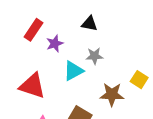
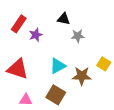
gray star: (94, 56) -> (78, 36), moved
cyan triangle: (73, 71) -> (58, 66), moved

